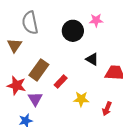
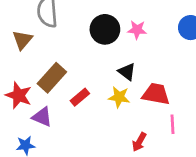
pink star: (96, 20) -> (137, 30), moved
purple triangle: (35, 99) -> (42, 117), turned -42
yellow star: (81, 99) -> (119, 97), moved

